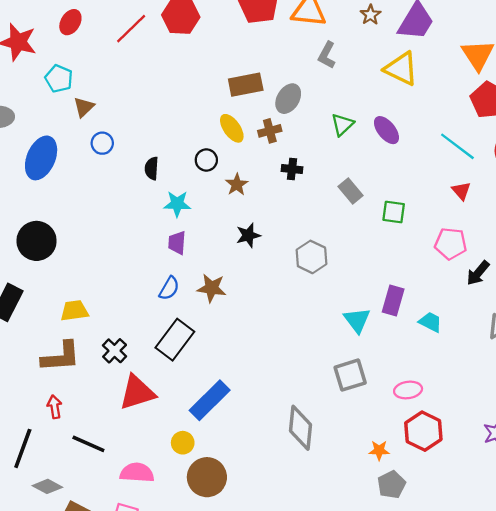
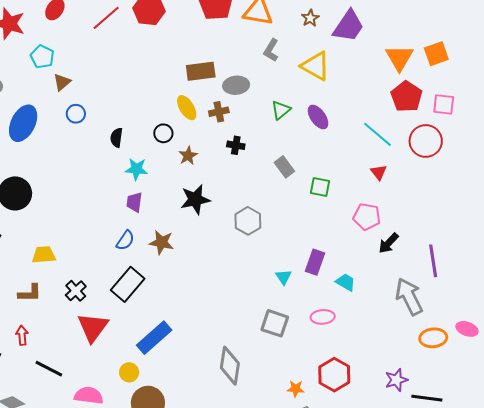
yellow triangle: (401, 69) -> (316, 66), moved
gray ellipse: (288, 99) -> (236, 85), turned 50
black star: (248, 235) -> (195, 199), size x1.4
cyan triangle: (357, 320) -> (283, 277), size x0.7
brown L-shape: (61, 357) -> (30, 293), size x0.7
gray square: (350, 375) -> (275, 323), turned 32
pink ellipse: (408, 390) -> (323, 317), moved
red triangle: (137, 392) -> (93, 327), turned -40

